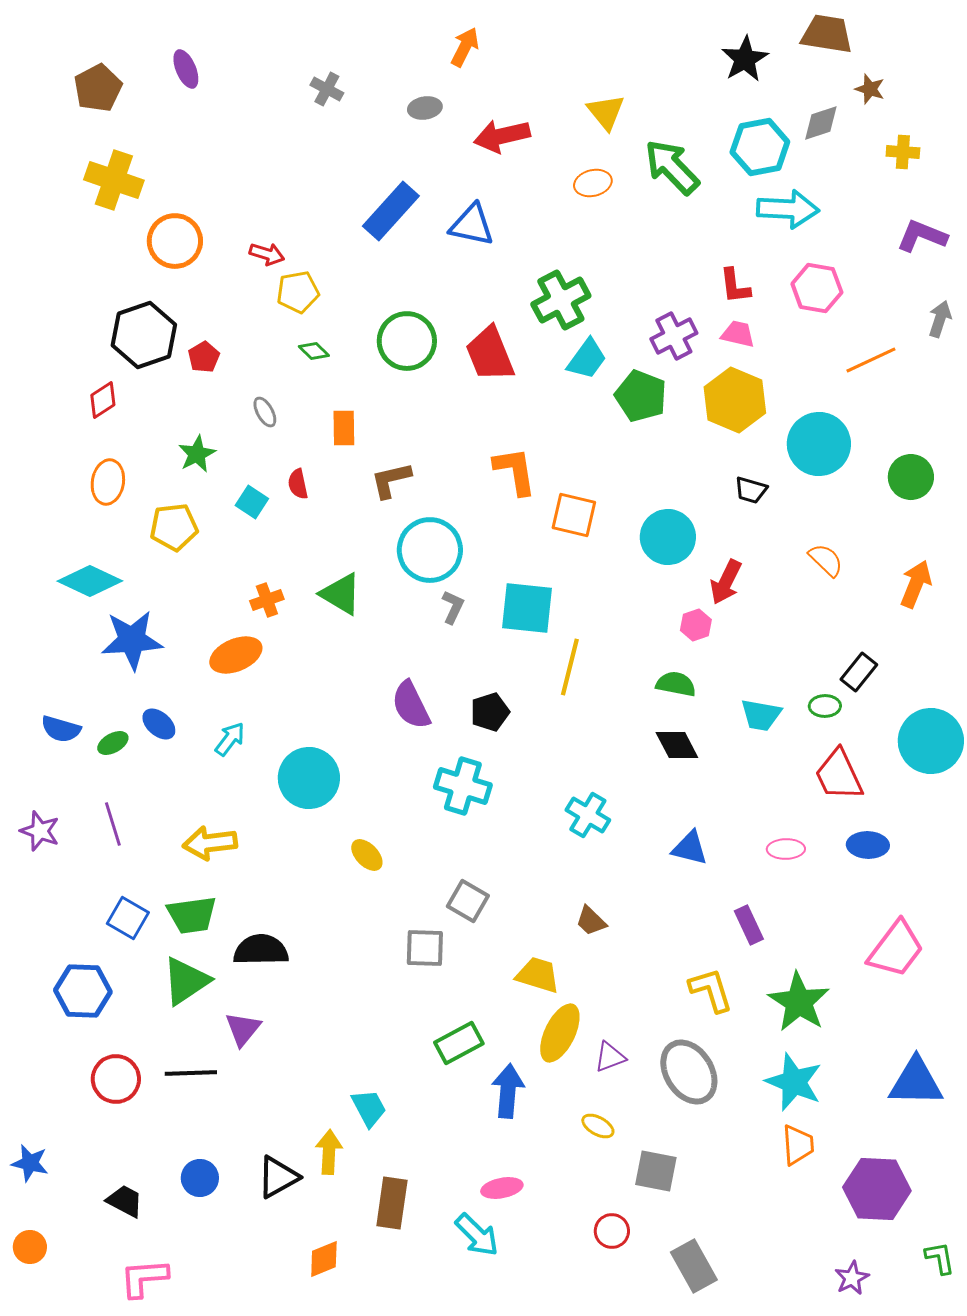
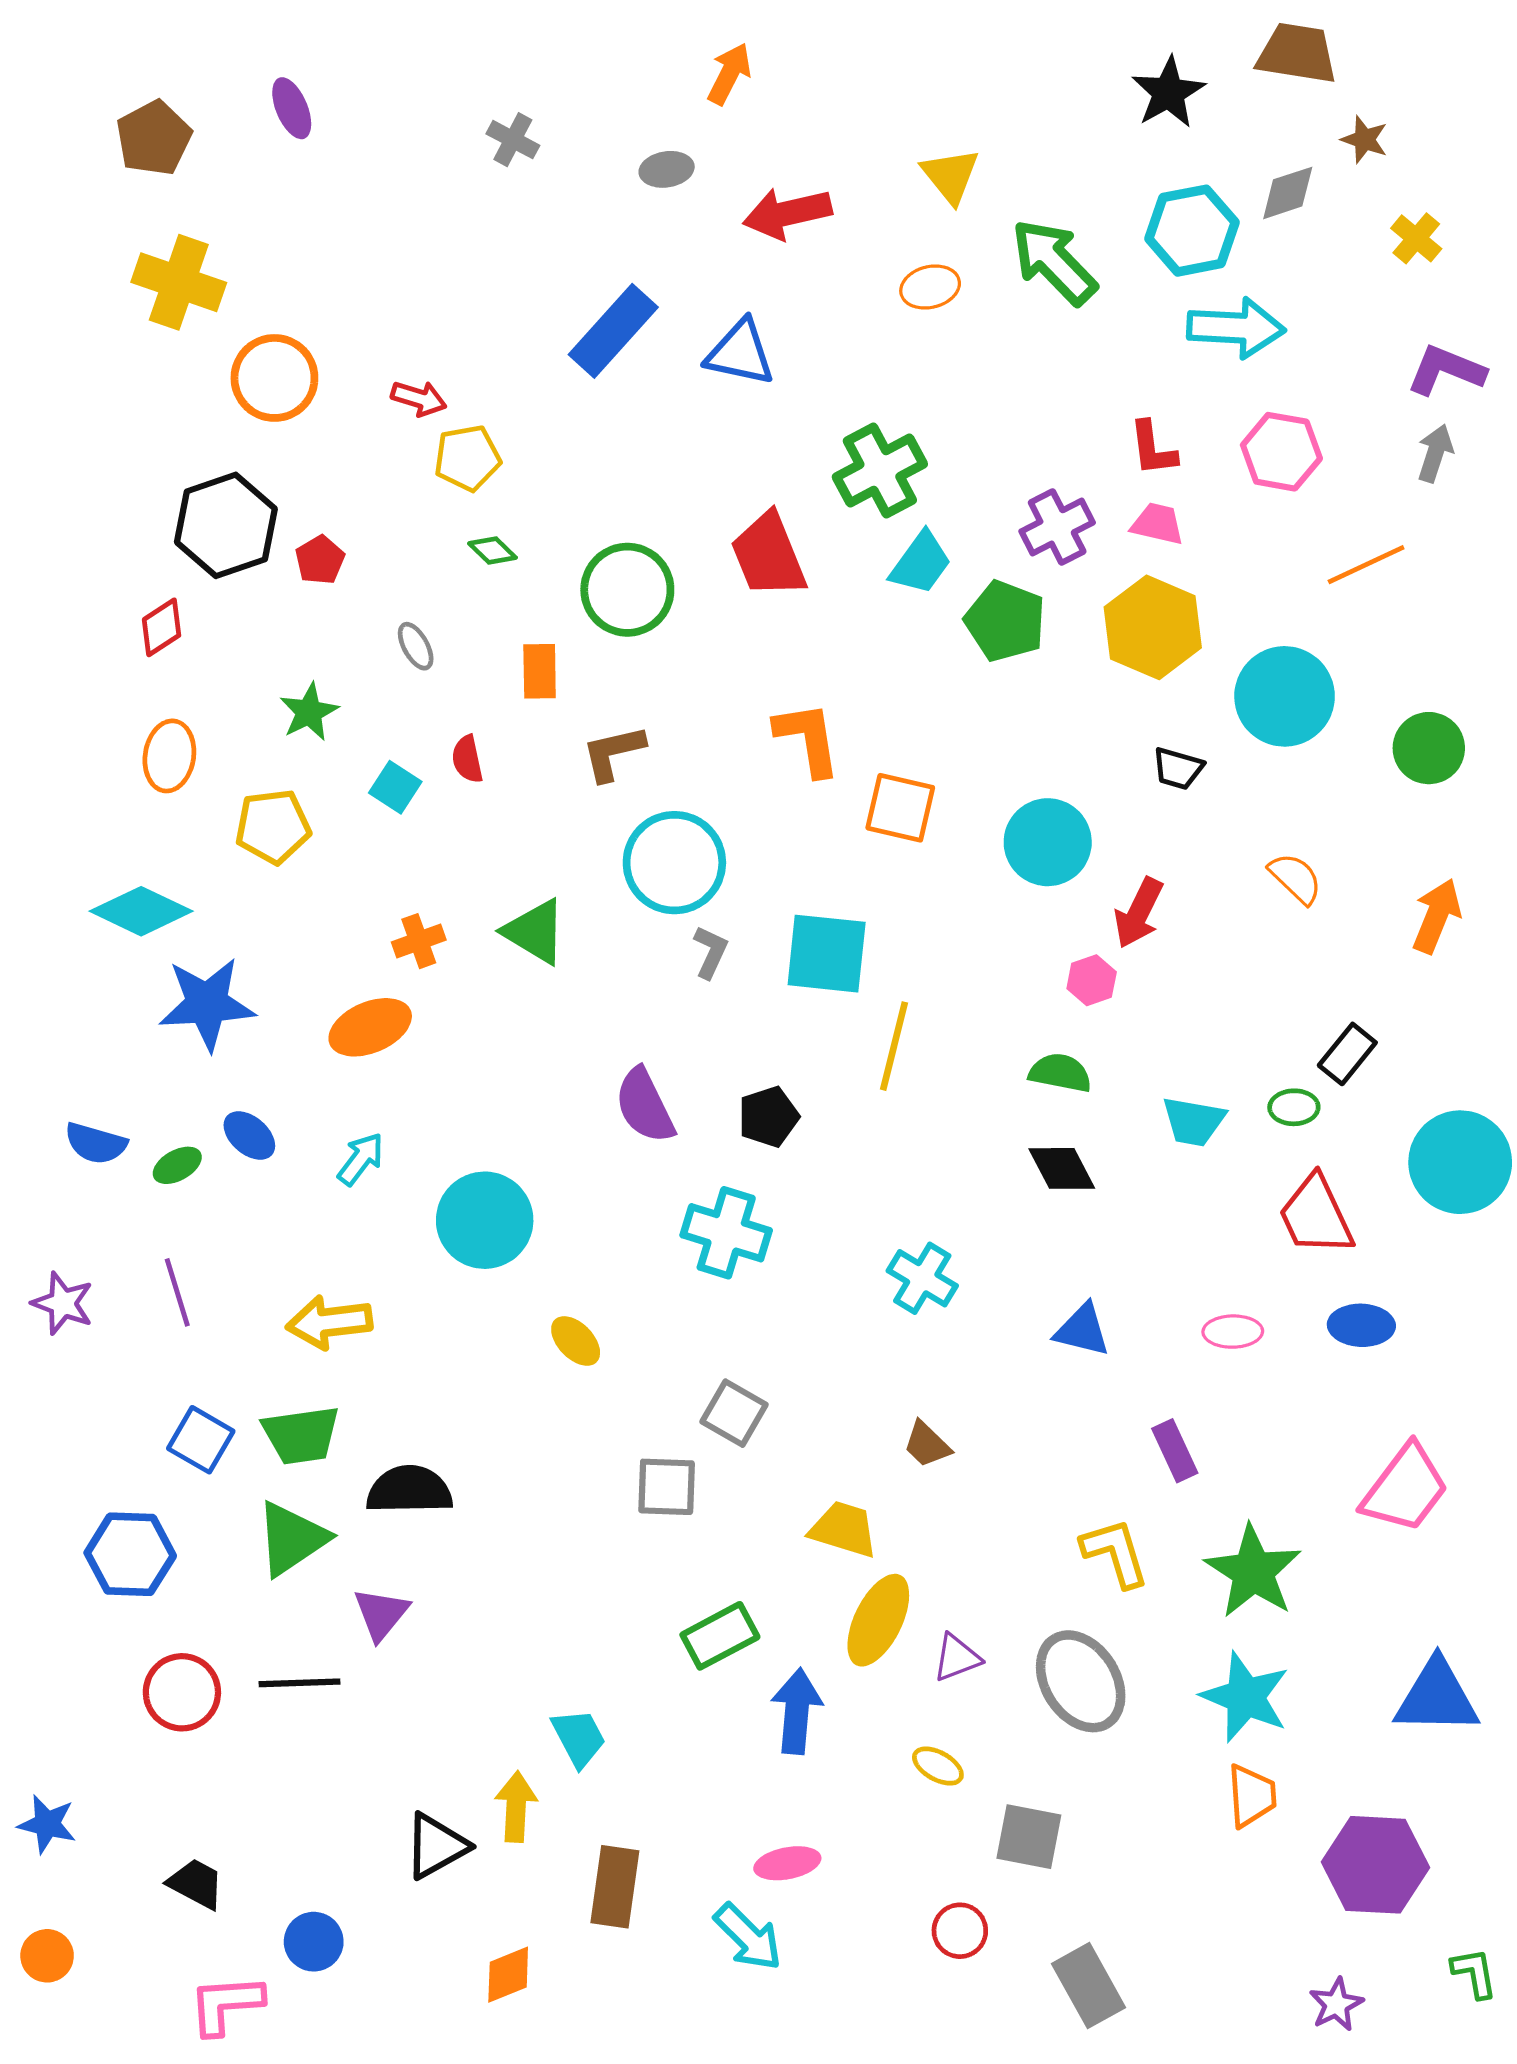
yellow cross: (903, 152) -> (1416, 238), turned 36
gray arrow: (940, 319) -> (1435, 453), moved
green circle: (407, 341) -> (627, 590), moved
blue circle: (200, 1178) -> (314, 1942), moved

